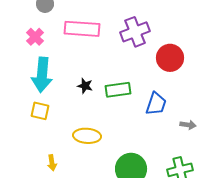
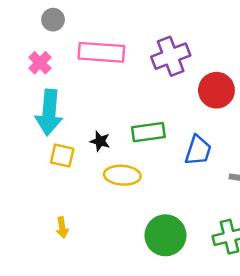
black star: (85, 86) -> (100, 141), moved
yellow square: (40, 111) -> (62, 156), moved
yellow ellipse: (87, 136) -> (122, 175), moved

